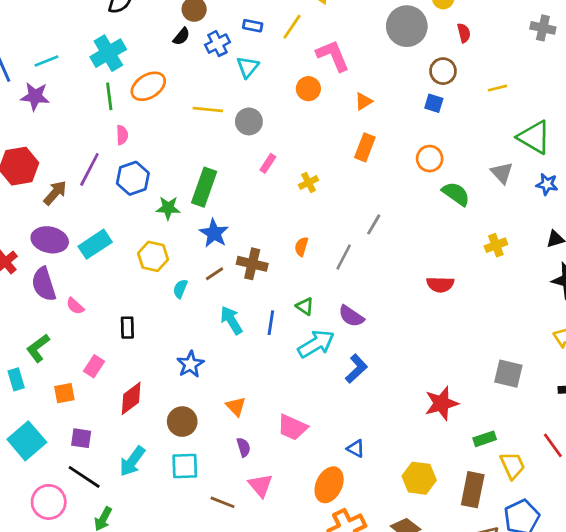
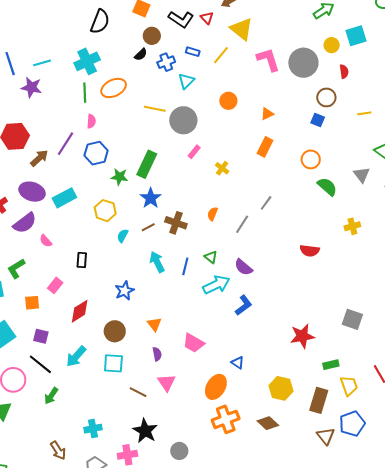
pink L-shape: (333, 56) -> (268, 60), moved
gray circle: (249, 121) -> (183, 120), size x1.4
yellow cross: (309, 182) -> (222, 168), turned -32
purple semicircle: (44, 284) -> (25, 223), turned -115

